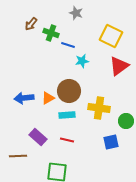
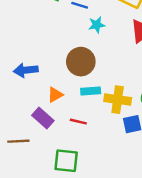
orange triangle: (48, 98) -> (55, 95), moved
yellow cross: (99, 108) -> (118, 100), moved
cyan rectangle: (67, 115) -> (91, 91), moved

